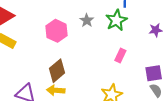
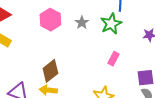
pink hexagon: (57, 31) -> (50, 20), moved

